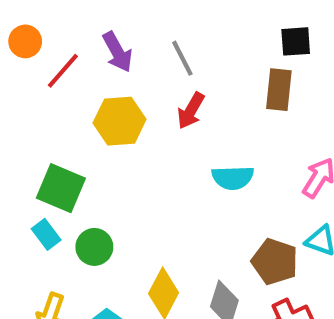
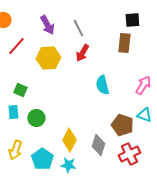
red line: (63, 71) -> (16, 46), moved
cyan semicircle: (233, 178) -> (102, 85), turned 78
green square: (61, 188) -> (20, 90), size x0.6
cyan rectangle: (46, 234) -> (13, 112), turned 32

